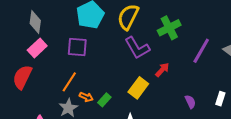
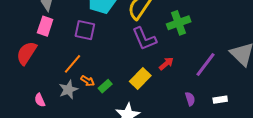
pink rectangle: (37, 48) -> (45, 26), turned -36
purple line: (201, 51) -> (206, 65), moved
white rectangle: (220, 99) -> (220, 100), turned 56

